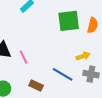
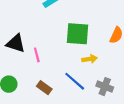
green square: (69, 21) -> (78, 34), moved
yellow arrow: (83, 56) -> (90, 59), moved

